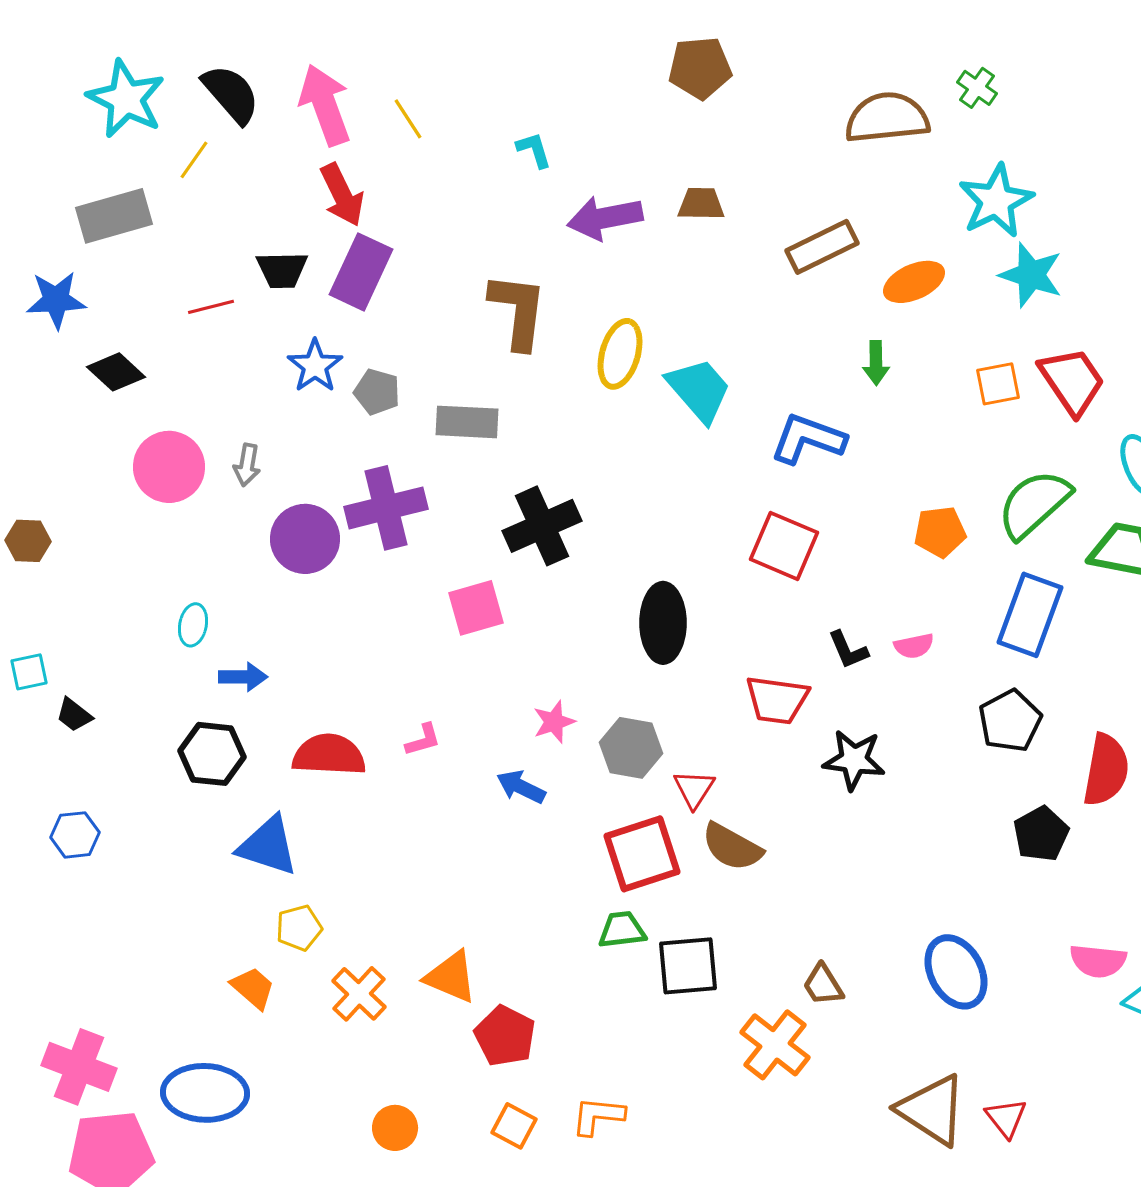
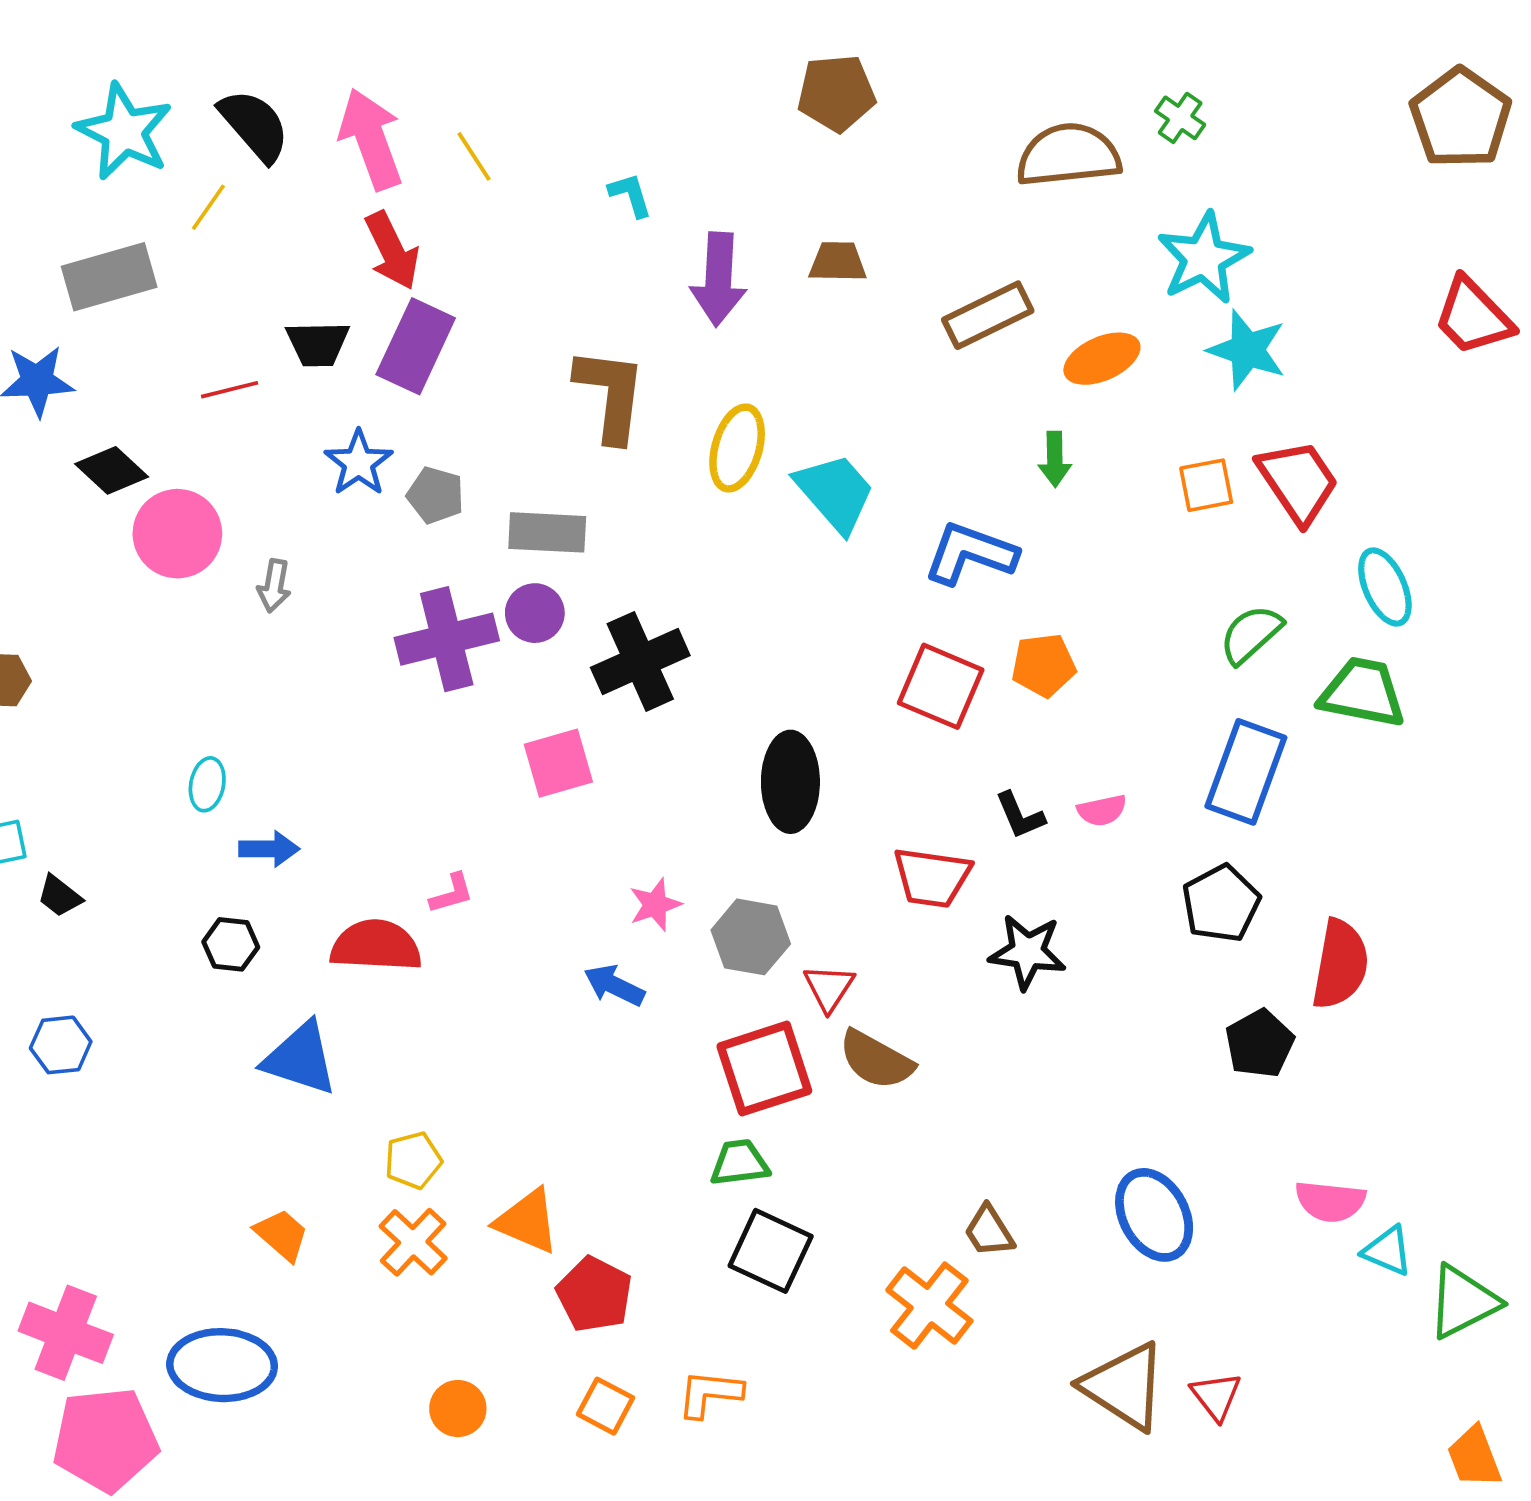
purple arrow: (605, 218) -> (718, 279), turned -76
pink circle: (169, 467) -> (177, 534), moved
green semicircle: (1034, 504) -> (1251, 634), size x0.7
orange pentagon: (940, 532) -> (1044, 665), moved
purple circle: (305, 539) -> (535, 613), moved, size x0.7
pink L-shape: (423, 740) -> (452, 894), moved
black hexagon: (212, 754) -> (231, 944), size x0.7
yellow pentagon: (299, 928) -> (413, 1160), moved
black square: (688, 966) -> (771, 1251), moved, turned 30

